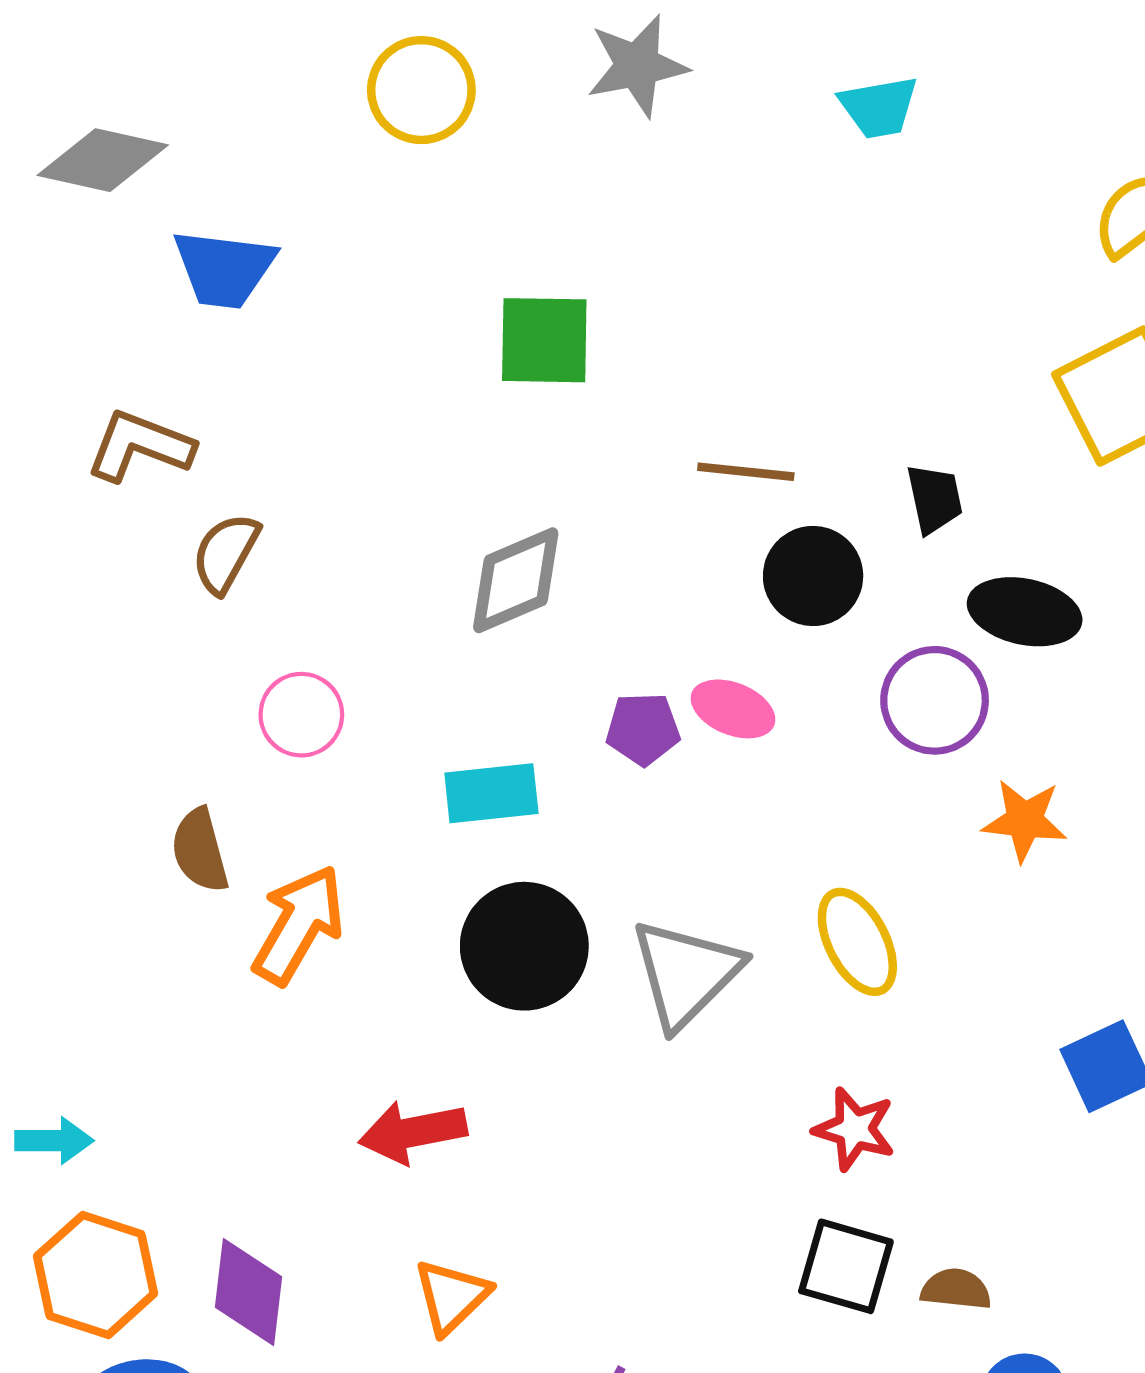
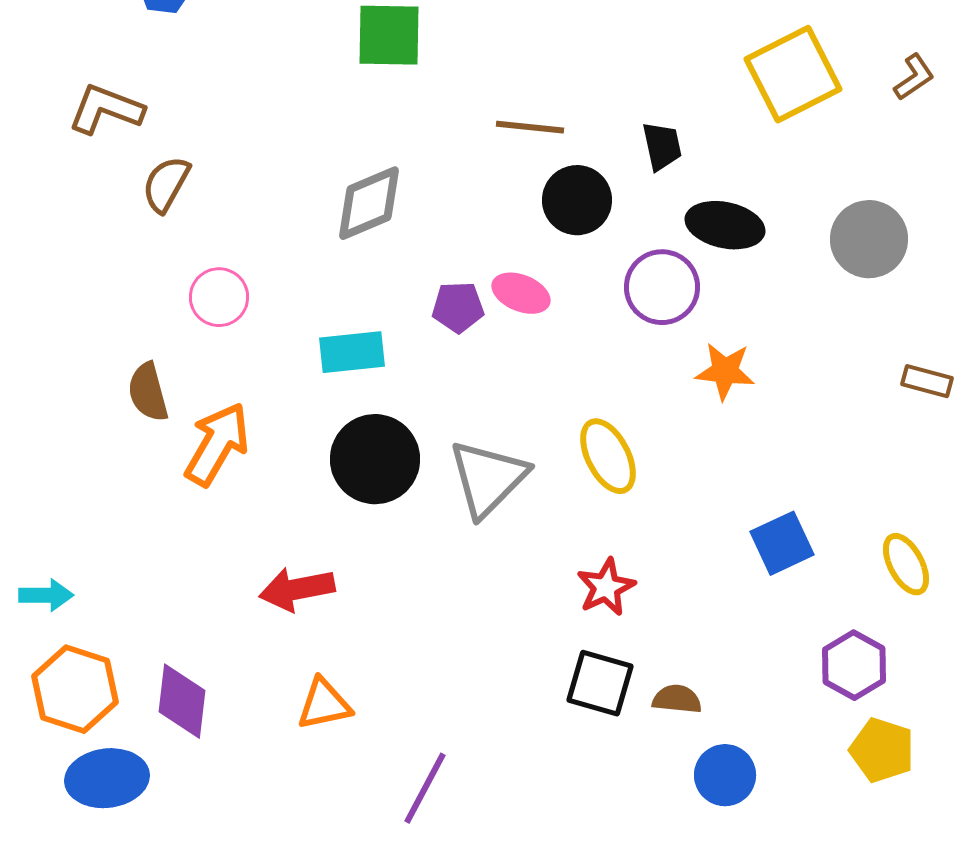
red star: (854, 1129) -> (606, 587), turned 30
orange triangle: (451, 1296) -> (324, 704), turned 32

